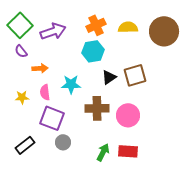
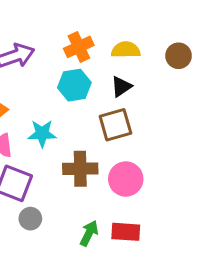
brown circle: (164, 31) -> (179, 56), size x0.6
brown square: (135, 75) -> (115, 125), moved
black triangle: (109, 77) -> (121, 87), moved

